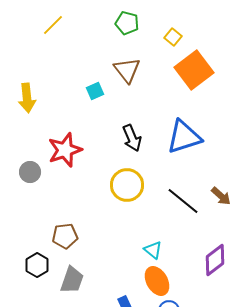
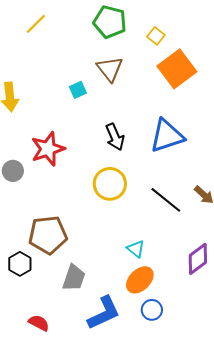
green pentagon: (127, 23) -> (110, 22), size x1.4
brown pentagon: (65, 236) -> (48, 235), size x1.5
gray trapezoid: (72, 280) -> (74, 278), moved
orange ellipse: (157, 281) -> (140, 280), turned 76

